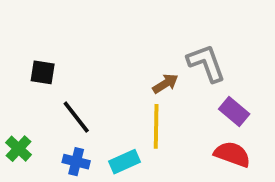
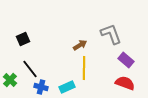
black square: (43, 72) -> (23, 39), turned -32
brown arrow: (165, 84) -> (80, 45), moved
black line: (76, 117) -> (30, 69), moved

